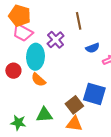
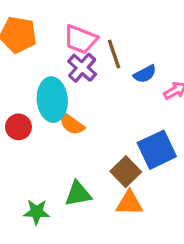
brown line: (79, 21) -> (114, 54), moved
pink trapezoid: (23, 33) -> (81, 39), moved
orange semicircle: (38, 80) -> (72, 124), moved
blue square: (94, 94) -> (157, 150), turned -35

